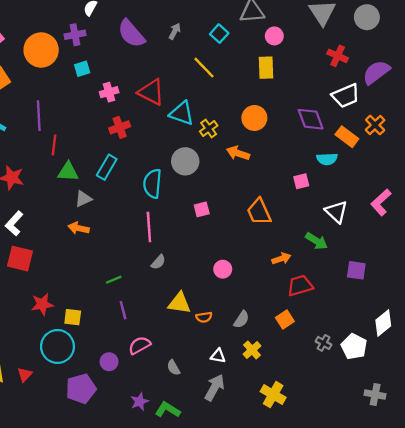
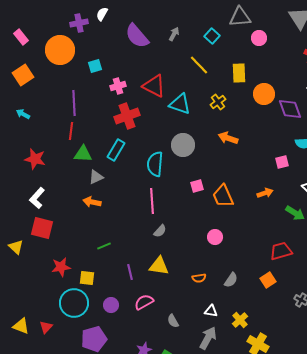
purple cross: (75, 35) -> (79, 23), moved
yellow rectangle: (266, 68) -> (239, 73), moved
purple line: (39, 116) -> (74, 103), moved
orange circle: (254, 118) -> (264, 94), moved
red cross: (120, 127) -> (127, 116), size x1.4
yellow cross: (209, 129) -> (218, 102), moved
orange trapezoid: (259, 212) -> (223, 196), moved
orange arrow: (281, 259) -> (265, 193), moved
green line: (114, 280) -> (104, 246), moved
yellow triangle: (179, 303) -> (159, 266), moved
yellow cross: (252, 350) -> (240, 320), moved
purple circle: (109, 362) -> (111, 305), moved

